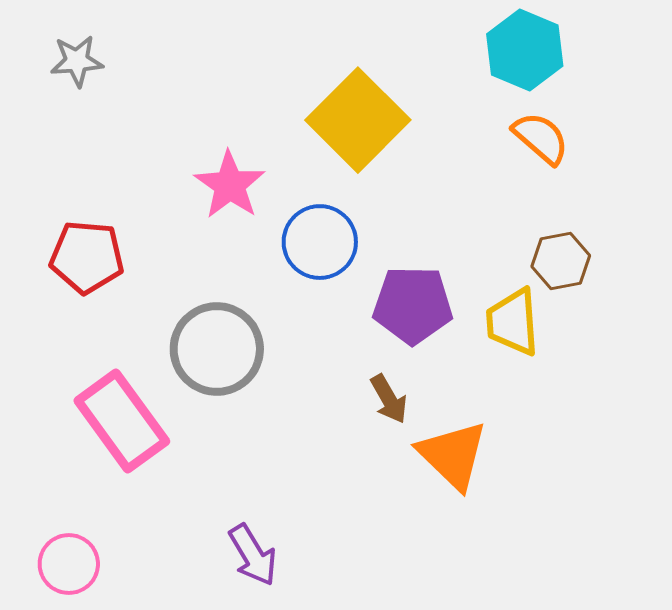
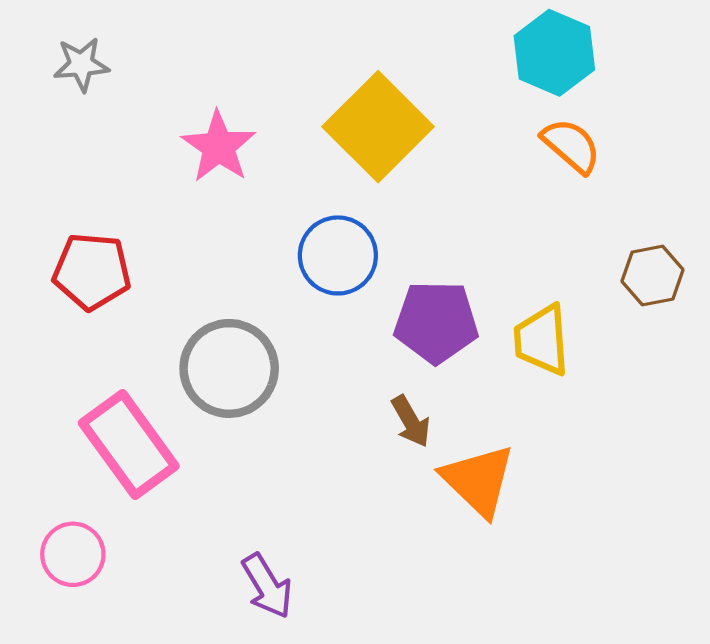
pink star: (230, 185) -> (219, 147), moved
brown hexagon: (561, 261) -> (653, 276), moved
pink circle: (69, 564) -> (73, 554), moved

